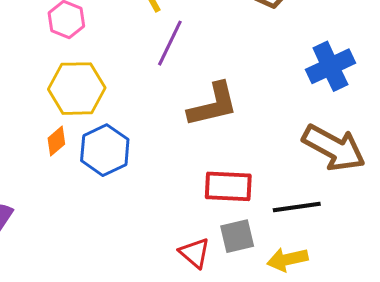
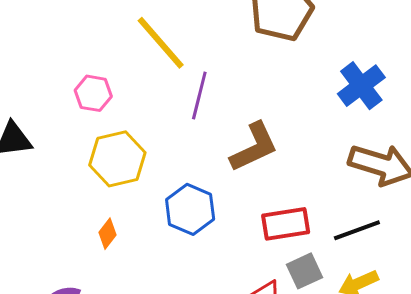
orange diamond: (56, 141) -> (107, 234), moved
blue hexagon: (105, 150) -> (190, 209), moved

